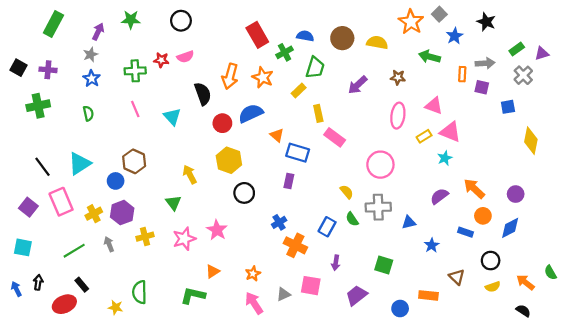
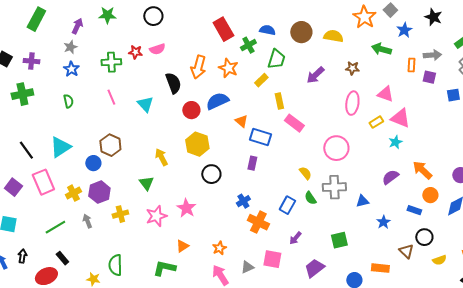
black circle: (491, 261) -> (424, 237), moved
purple arrow: (336, 263) -> (295, 238), turned 32
green square: (384, 265) -> (339, 240), turned -30

